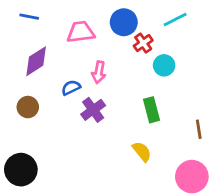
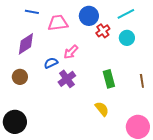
blue line: (29, 17) -> (32, 12), moved
cyan circle: (164, 65) -> (127, 38), moved
pink arrow: (99, 72) -> (71, 52), turned 35
brown line: (199, 129) -> (142, 81), moved

